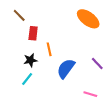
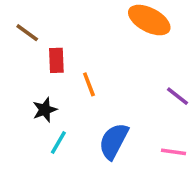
black star: (30, 60) -> (45, 110), moved
blue semicircle: (66, 68) -> (114, 141), moved

